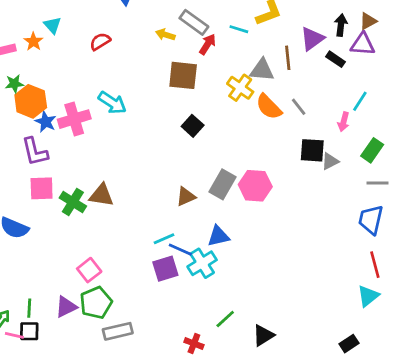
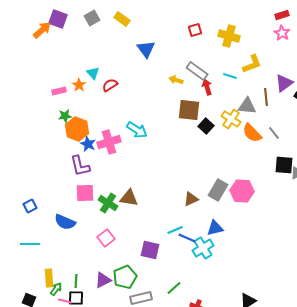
red semicircle: (100, 41) -> (110, 85), moved
red arrow: (208, 44) -> (207, 87), turned -49
black square: (193, 126) -> (206, 126), moved
purple square: (165, 269) -> (150, 250), moved, turned 30
pink square: (89, 270) -> (106, 238), moved
green line: (225, 319) -> (174, 288), moved

